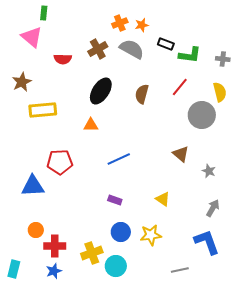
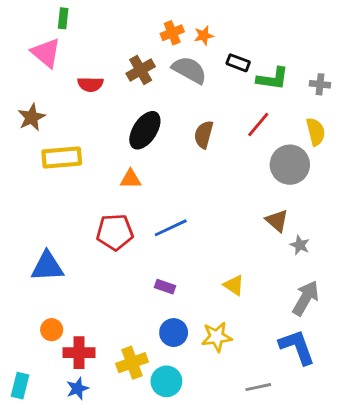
brown triangle: (181, 154) -> (277, 221), moved
red pentagon: (60, 162) -> (115, 232), moved
gray arrow: (213, 208) -> (306, 298), size x1.4

